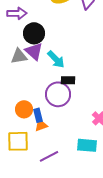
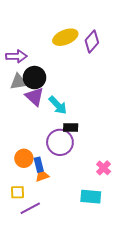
gray triangle: (19, 56) -> (19, 82), moved
yellow square: (18, 141) -> (17, 192), size x0.6
purple line: (49, 156) -> (30, 208), moved

